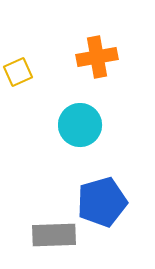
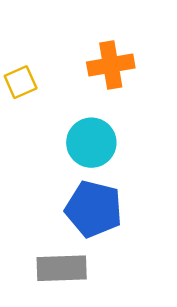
blue pentagon: (102, 202) -> (94, 209), moved, turned 30

